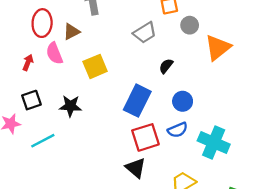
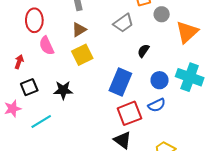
brown triangle: (72, 32) -> (79, 30), moved
red arrow: (28, 63) -> (19, 62), moved
cyan cross: (214, 143) -> (190, 77), moved

